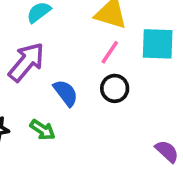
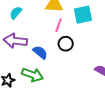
purple arrow: (26, 62) -> (15, 41), turned -110
green arrow: (43, 130) -> (33, 75), size x1.5

